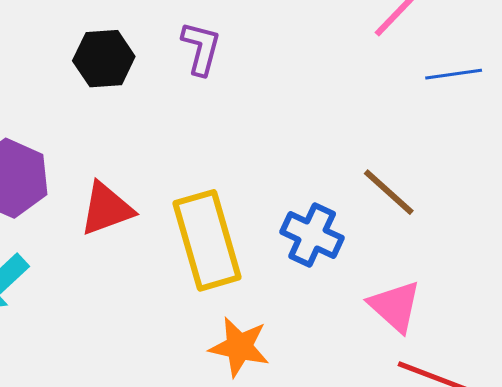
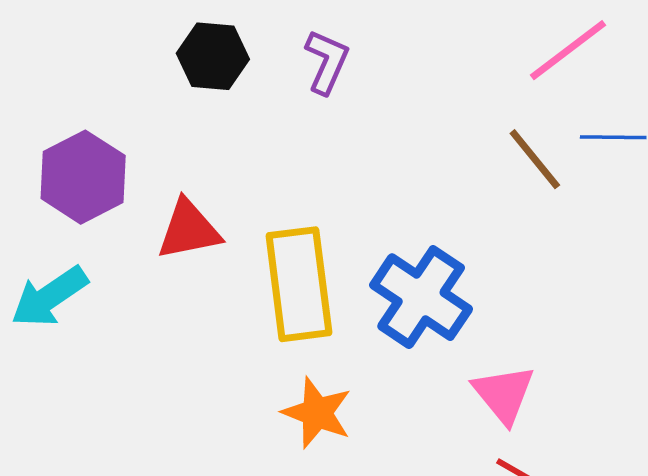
brown line: (389, 192) -> (535, 159), moved
blue cross: (312, 235) -> (421, 297), size x1.4

